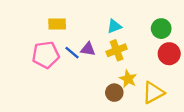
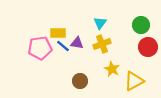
yellow rectangle: (57, 24) -> (58, 33), moved
cyan triangle: (114, 26) -> (100, 23), turned -32
brown circle: (114, 93) -> (80, 81), moved

